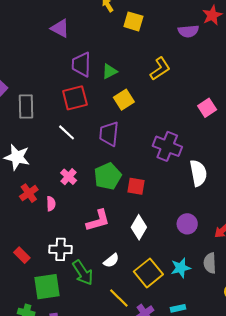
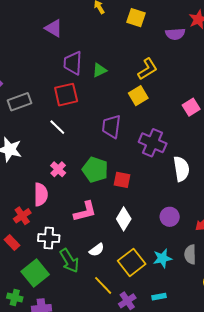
yellow square: (133, 21) -> (136, 18), moved
yellow square: (124, 100) -> (138, 96), moved
gray rectangle: (26, 107) -> (19, 102), turned 70
purple trapezoid: (109, 134) -> (111, 127), moved
green pentagon: (108, 176) -> (95, 170), turned -30
red cross: (29, 193) -> (22, 216), moved
pink semicircle: (51, 204) -> (41, 194), size x1.6
green square: (47, 287) -> (35, 273), turned -32

